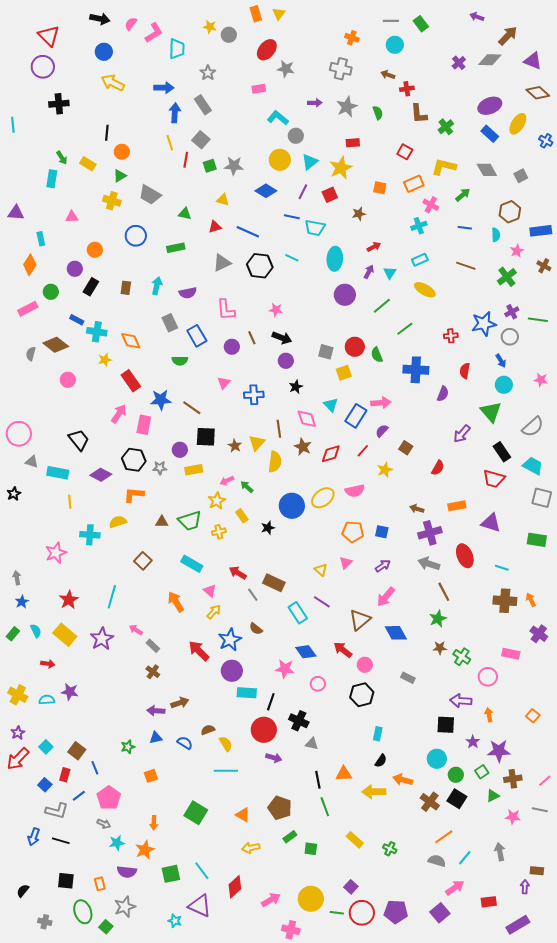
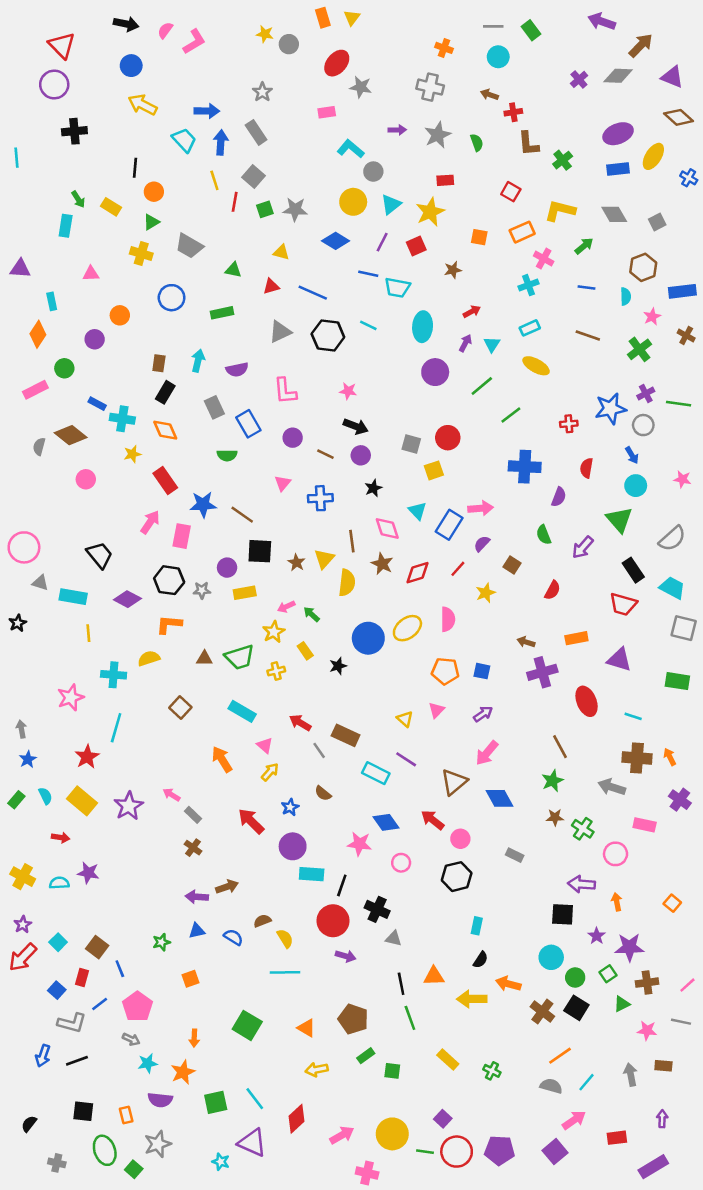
purple arrow: (477, 17) -> (602, 21), size x1.5
cyan trapezoid: (177, 49) -> (184, 140), moved, turned -45
blue rectangle: (490, 134) -> (618, 169), turned -48
black rectangle: (91, 287) -> (165, 392), moved
brown line: (252, 338) -> (325, 454), moved, turned -40
green semicircle: (377, 355) -> (544, 535), moved
pink semicircle: (355, 491) -> (448, 619), turned -78
gray arrow: (429, 564) -> (612, 787), moved
cyan line: (112, 597) -> (116, 728), moved
cyan rectangle: (298, 613) -> (376, 773), turned -30
blue star: (230, 640) -> (290, 807), size x0.6
black line: (61, 841) -> (77, 1061), turned -36
brown rectangle: (537, 871) -> (663, 1066), moved

